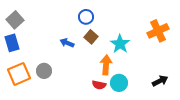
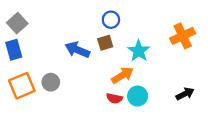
blue circle: (86, 17) -> (111, 20), moved
brown square: (91, 37) -> (105, 43), turned 32
blue arrow: (67, 43) -> (77, 50), size x1.5
orange arrow: (106, 65) -> (123, 75), turned 54

